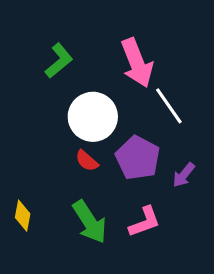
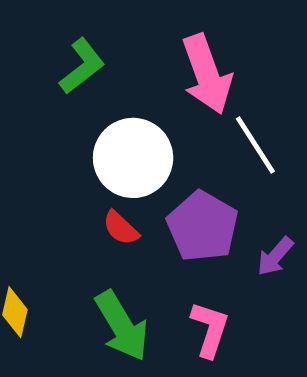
pink L-shape: (145, 222) -> (210, 329), turned -54

